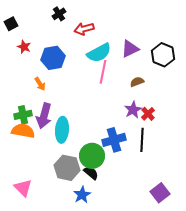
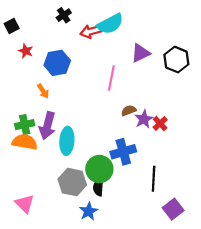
cyan semicircle: (99, 53) -> (110, 24), moved
brown semicircle: (137, 82) -> (129, 111), moved
black line: (142, 140) -> (154, 179), moved
black semicircle: (91, 173) -> (98, 187), turned -126

